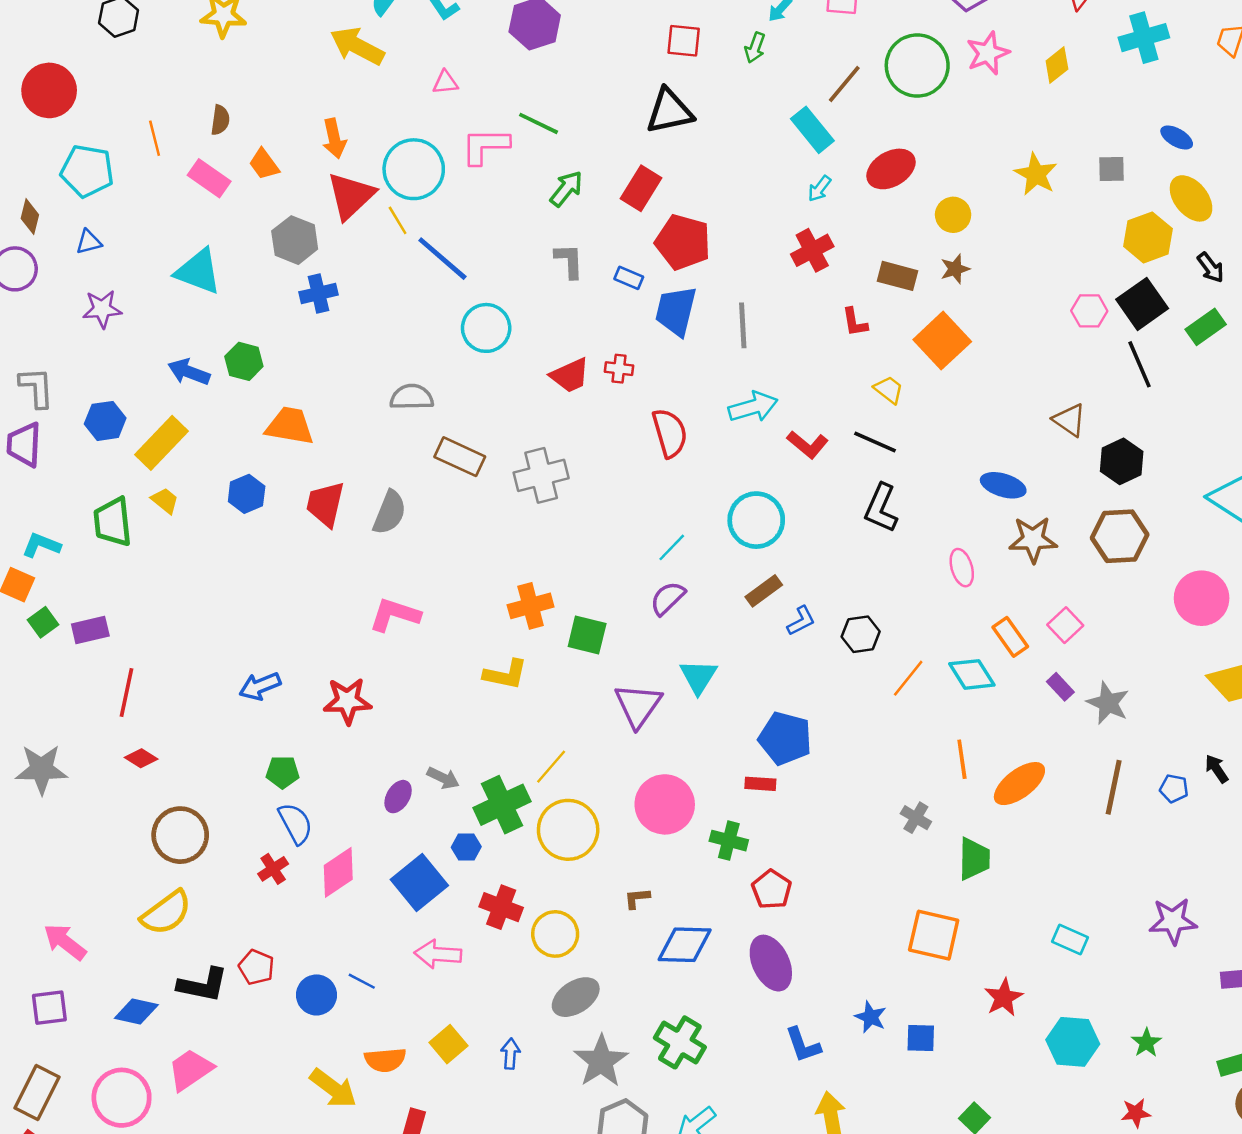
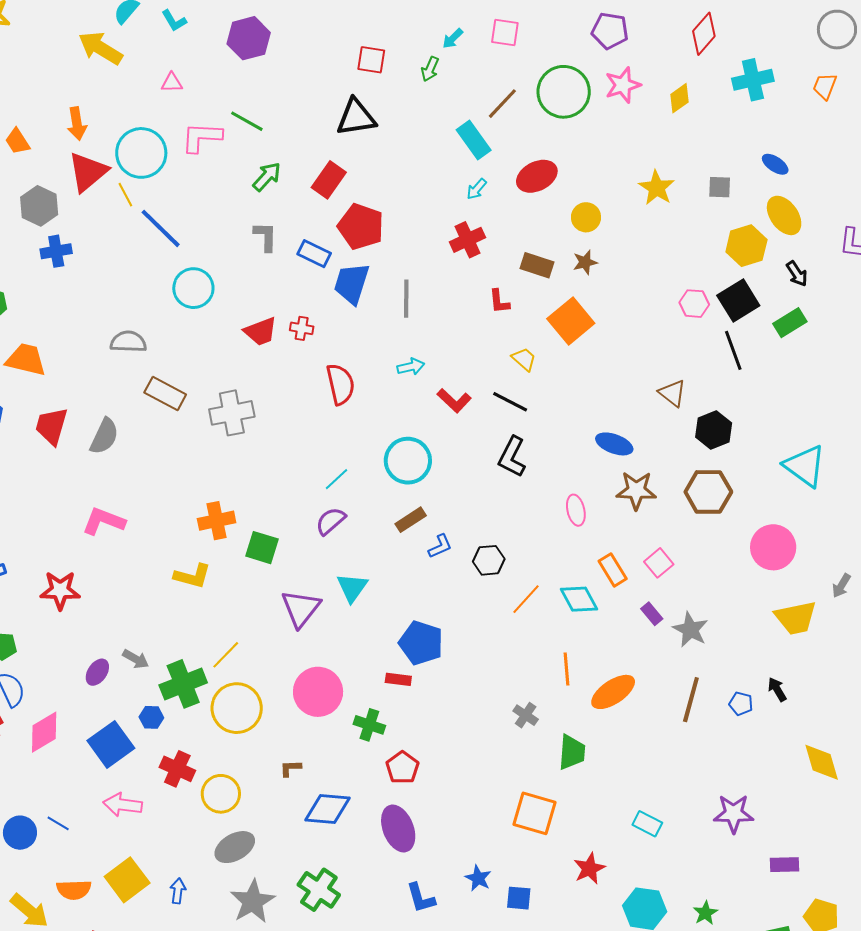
blue rectangle: (629, 278) -> (314, 254), size x1.4
cyan arrow: (753, 407) -> (411, 367), size x0.7
yellow square: (449, 1044) -> (127, 880), size x1.4

